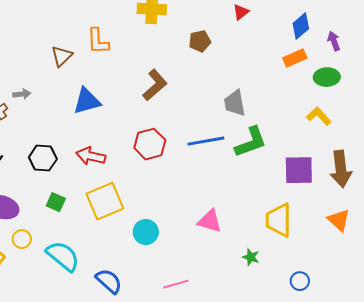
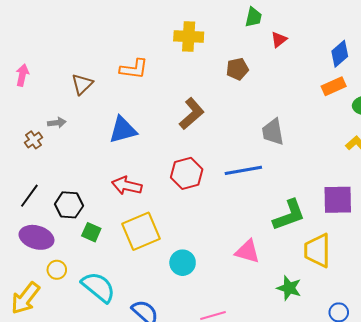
orange L-shape: (98, 41) -> (134, 69), turned -80
brown triangle: (62, 56) -> (82, 84), moved
green L-shape: (251, 142) -> (289, 215), moved
black hexagon: (43, 158) -> (69, 205), moved
green star: (251, 257) -> (289, 288), size x1.4

